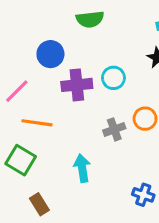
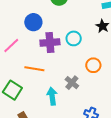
orange line: (37, 123) -> (34, 69), moved
gray cross: (114, 129) -> (72, 83), moved, turned -32

